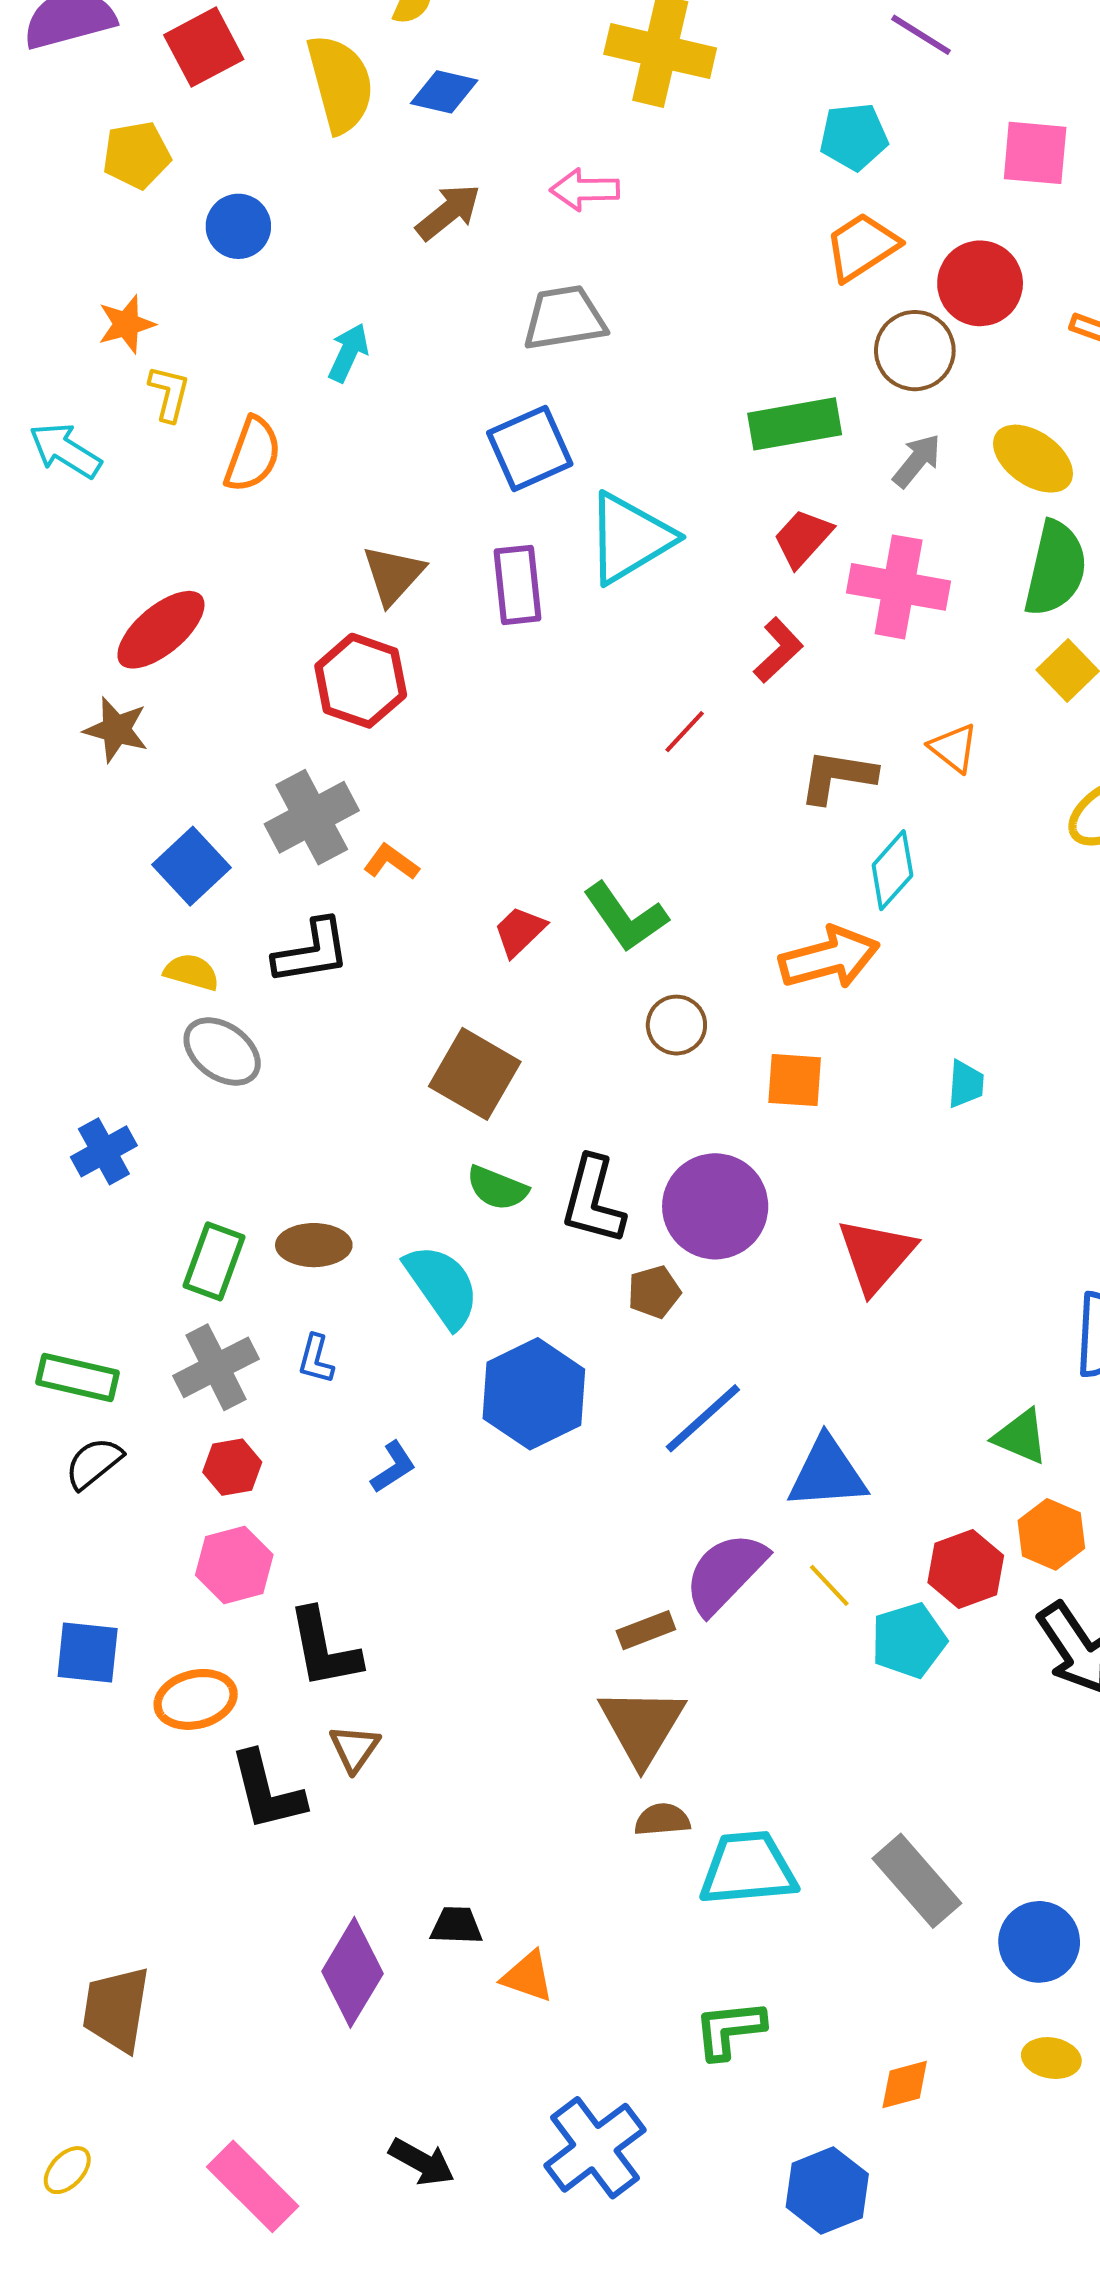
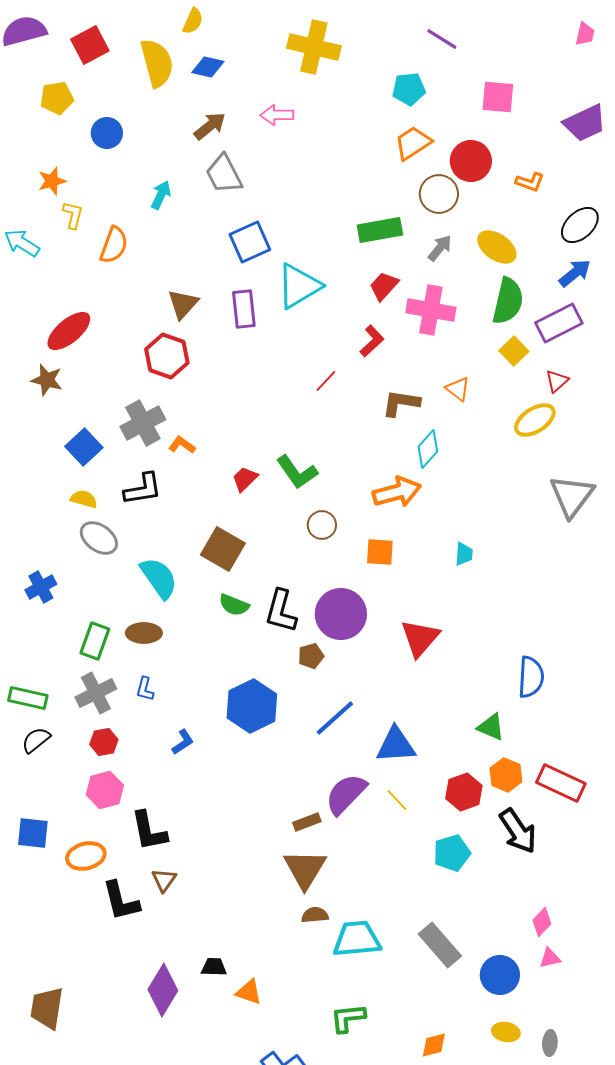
gray trapezoid: (564, 318) -> (224, 174), moved, turned -108
cyan semicircle: (442, 1286) -> (159, 578), moved
cyan pentagon: (909, 1640) -> (452, 853), moved

